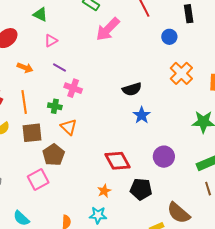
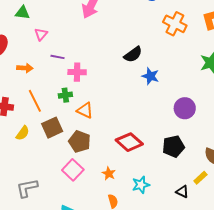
red diamond: (117, 161) -> (129, 142), moved
orange star: (104, 191) -> (109, 173), moved

